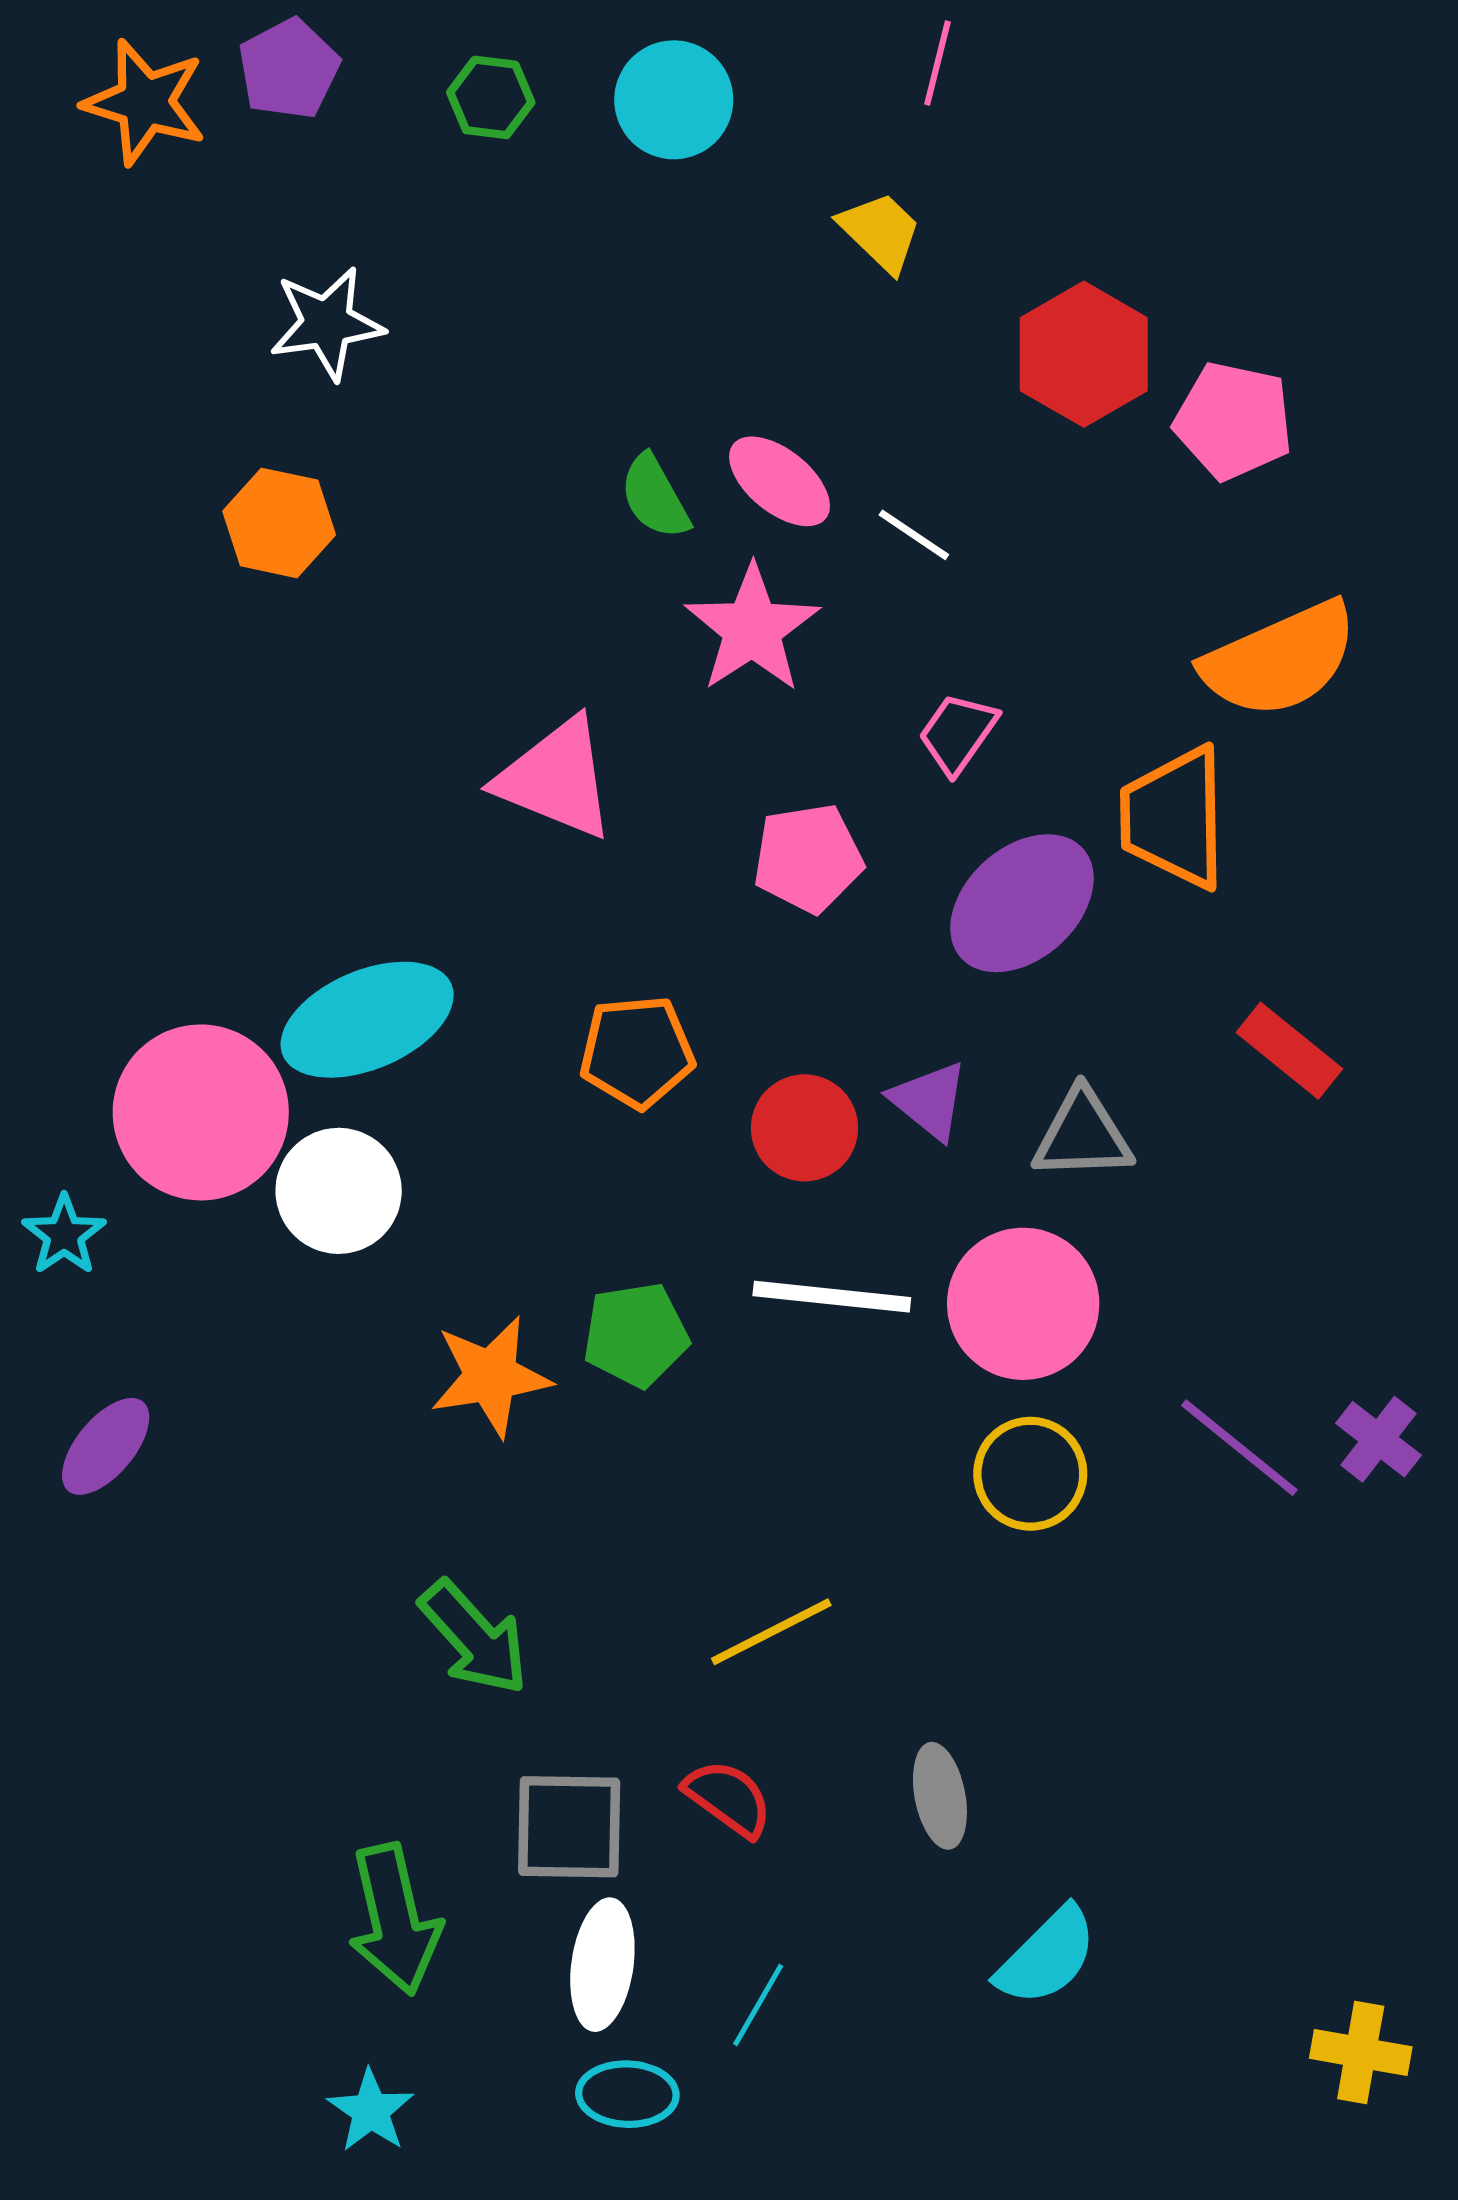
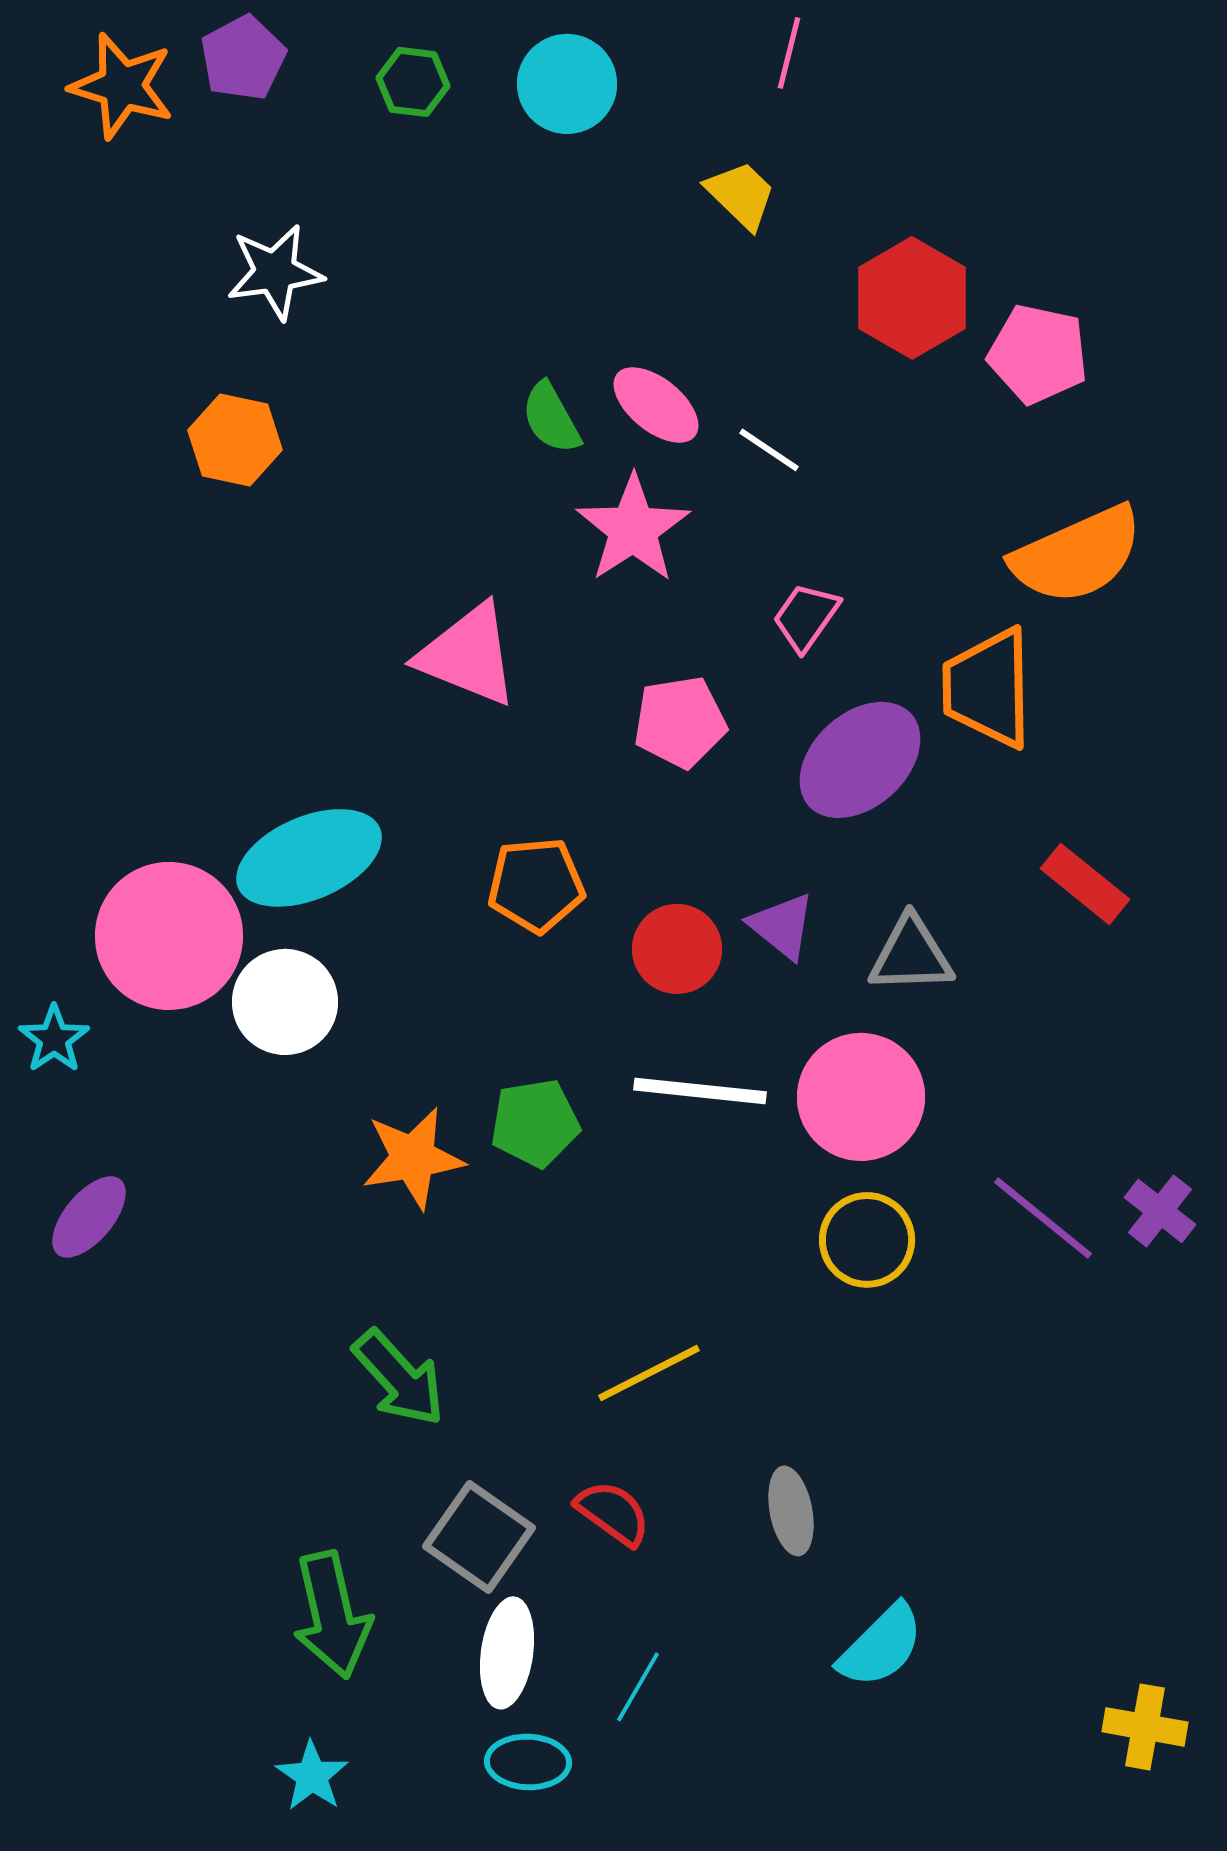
gray square: (569, 1827) -> (479, 1537), turned 34

